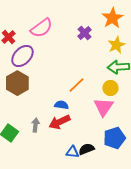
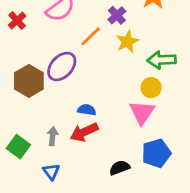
yellow star: (116, 45) -> (127, 42), moved
purple ellipse: (22, 56) -> (62, 67), moved
orange line: (76, 85) -> (91, 36), moved
blue triangle: (72, 152) -> (51, 172), moved, turned 48

